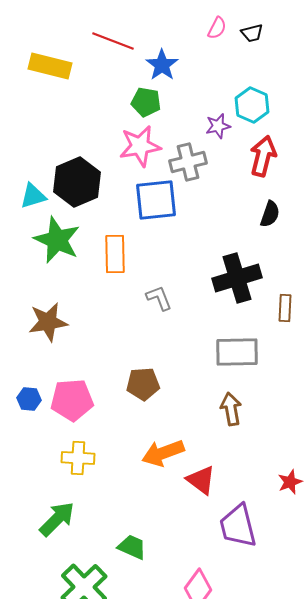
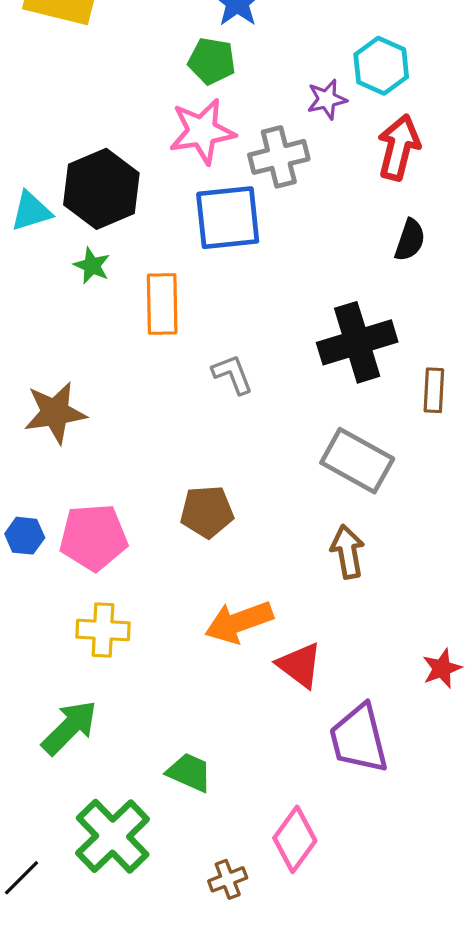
green star: (57, 240) -> (92, 266), moved, size x0.5
gray rectangle: (237, 352) -> (357, 461), turned 30

